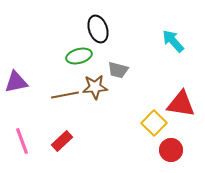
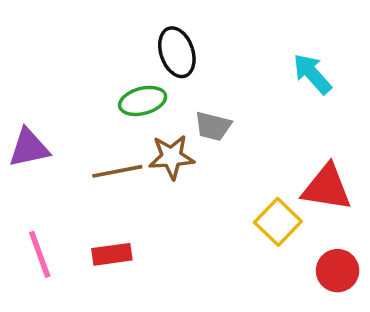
red rectangle: (62, 141) -> (112, 254), turned 35
red circle: (171, 150) -> (338, 271), moved

